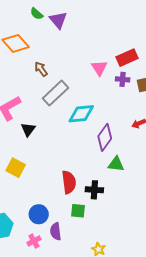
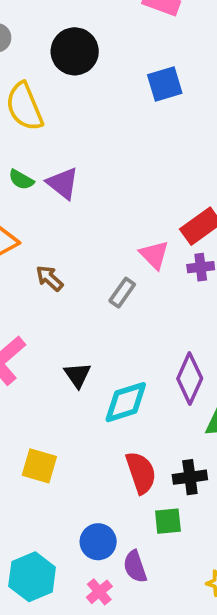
gray rectangle: (56, 93) -> (122, 293), moved, size x0.6
cyan diamond: (81, 114) -> (126, 402), moved
black triangle: (28, 129) -> (77, 375), moved

